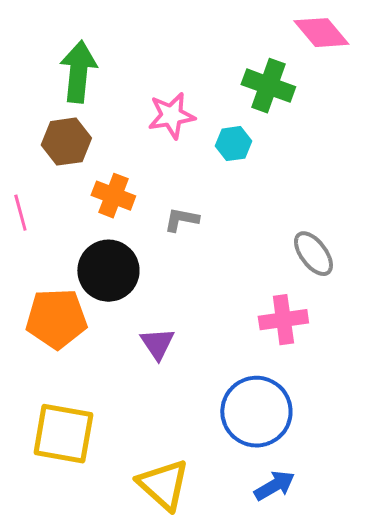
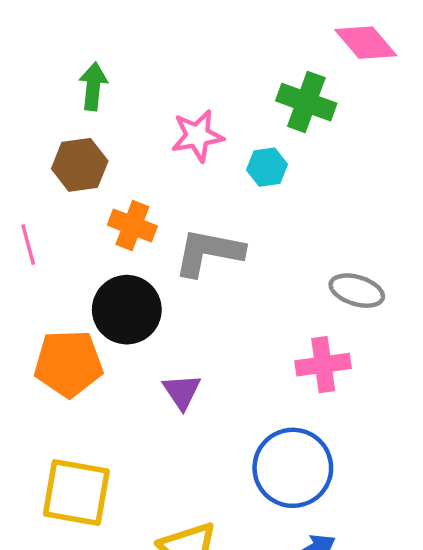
green arrow: (78, 72) -> (93, 86), size x0.7
gray L-shape: (181, 220) -> (209, 252), size x1.8
gray ellipse: (313, 254) -> (357, 291), turned -36

